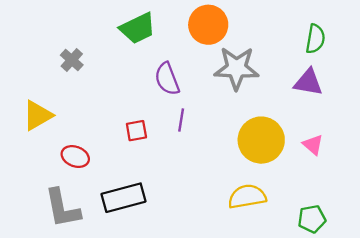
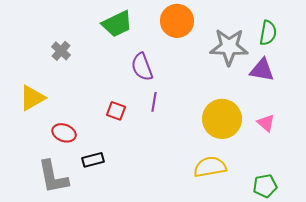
gray star: (236, 68) -> (229, 47), moved
red square: (136, 131) -> (116, 111), turned 30
black rectangle: (124, 198) -> (93, 160), moved, size x0.6

